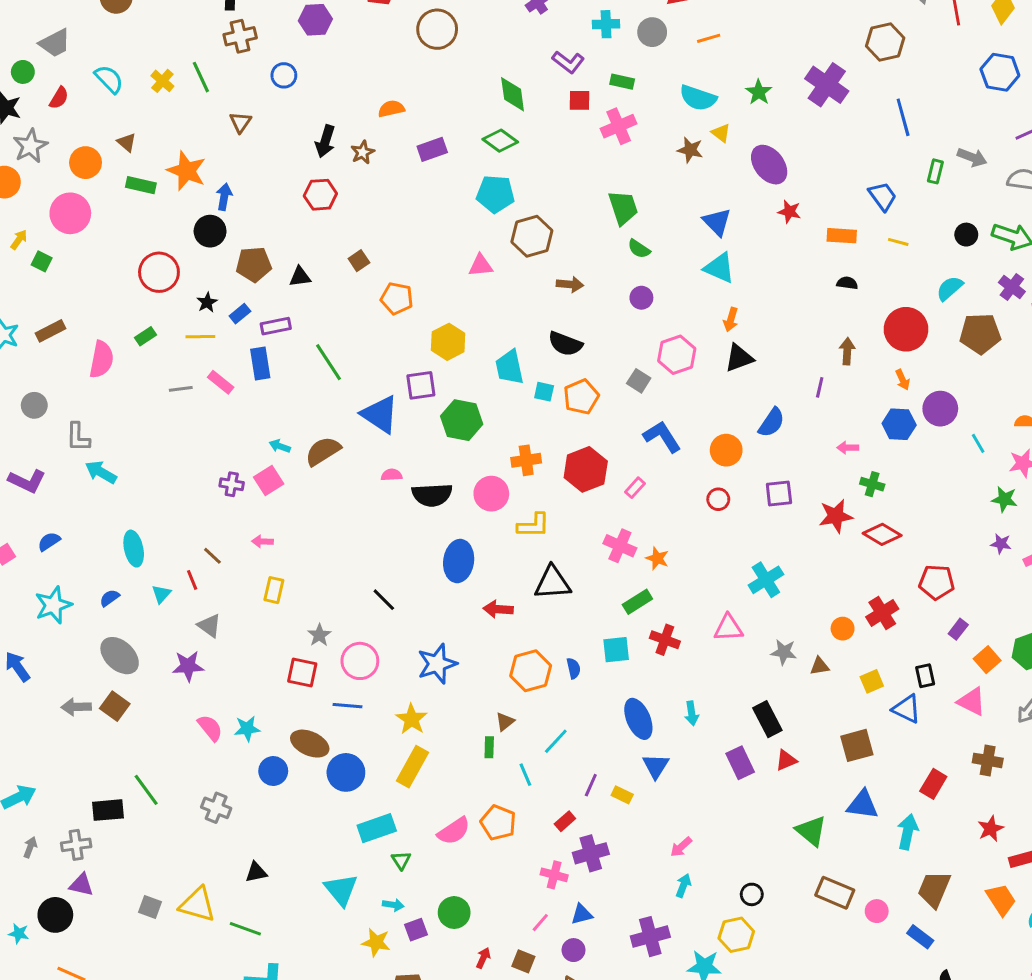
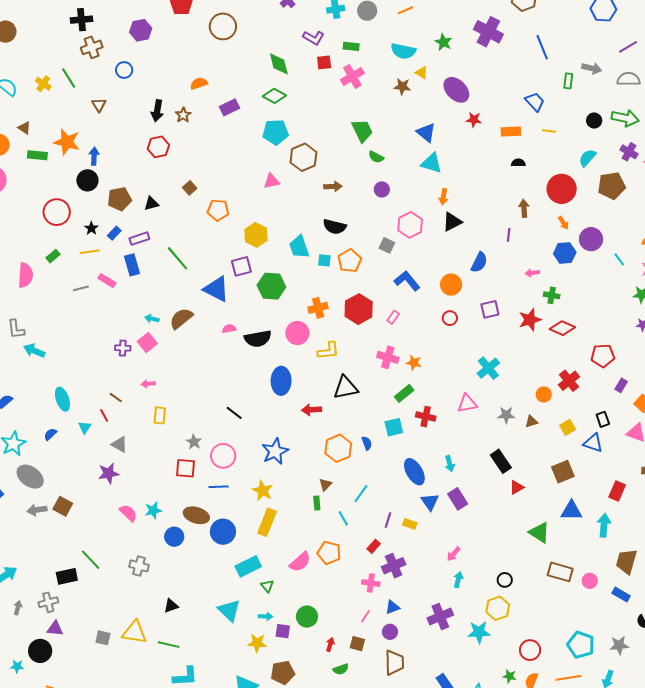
gray ellipse: (120, 656) -> (30, 477), moved
purple rectangle: (740, 763) -> (458, 499), moved
purple square: (416, 930) -> (283, 631), turned 35

